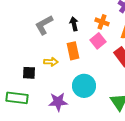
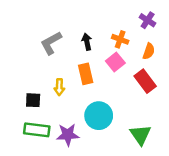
yellow arrow: (51, 62) -> (59, 87), turned 88
green rectangle: (17, 98) -> (37, 130), moved

